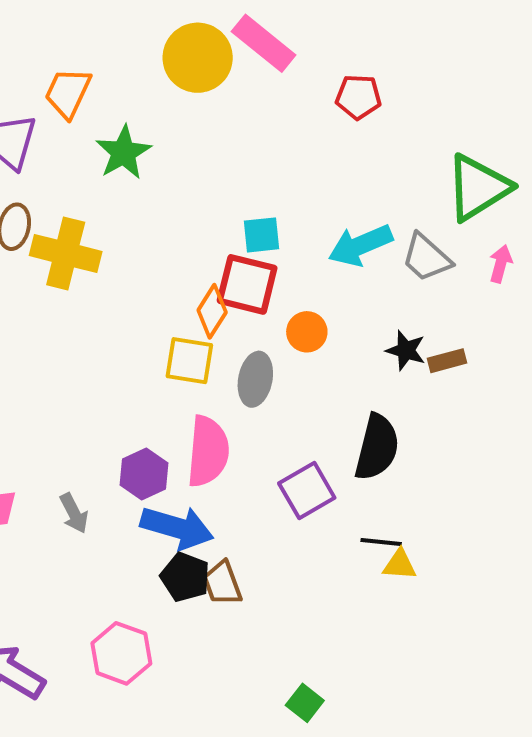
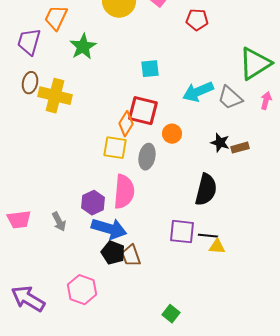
cyan square: (262, 235) -> (150, 69), moved
purple square: (307, 491) -> (182, 232), moved, turned 36

